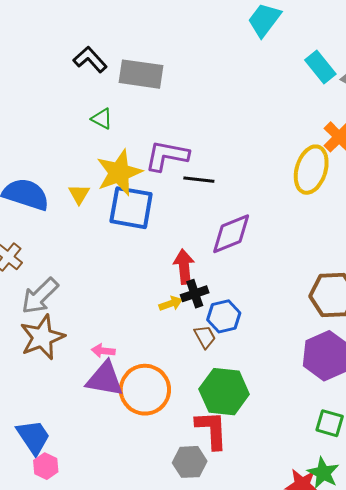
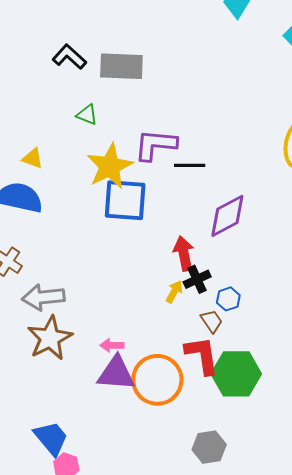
yellow triangle: (79, 194) -> (33, 158), moved, turned -35
gray arrow: (40, 296) -> (43, 297), turned 45
yellow arrow: (171, 304) -> (174, 292), turned -35
blue hexagon: (224, 316) -> (228, 299), size x0.7
red L-shape: (212, 430) -> (202, 355), moved

